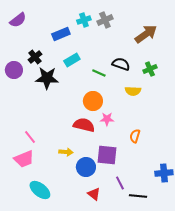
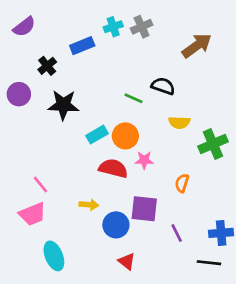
black cross: (35, 57) -> (47, 66), moved
cyan rectangle: (72, 60) -> (97, 135), moved
green cross: (150, 69) -> (213, 144), moved, size x1.5
purple line: (120, 183) -> (177, 233), moved
cyan ellipse: (40, 190) -> (54, 256), turned 30
black line: (138, 196) -> (209, 263), moved

